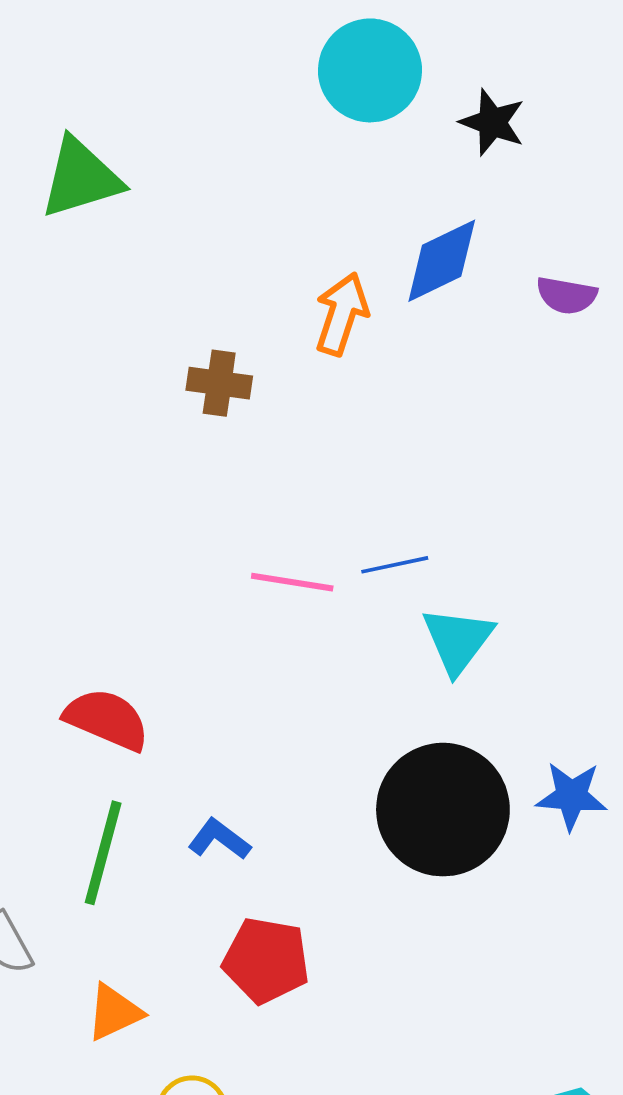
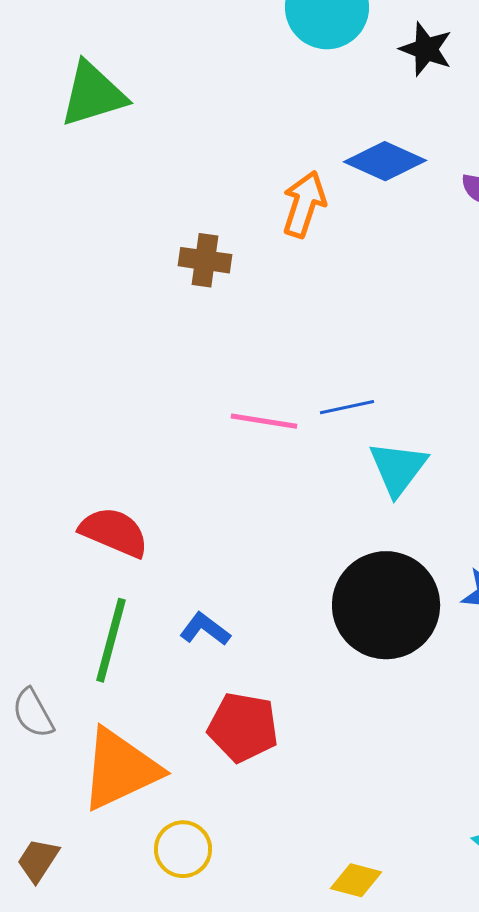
blue diamond: (442, 261) -> (385, 161), turned 50
orange triangle: (114, 1012) -> (120, 769), size x1.8

